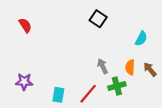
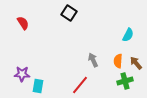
black square: (98, 19) -> (69, 13), moved
green cross: (117, 86) -> (125, 81), moved
cyan rectangle: (58, 95) -> (38, 86), moved

